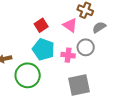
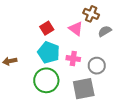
gray circle: (86, 47) -> (97, 66), moved
green circle: (28, 75) -> (46, 80), moved

